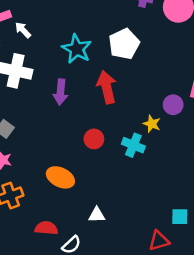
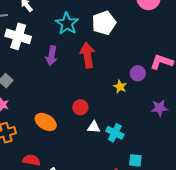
red circle: (94, 139) -> (80, 107), moved
cyan cross: (133, 145) -> (115, 133), moved
white triangle: (97, 215) -> (94, 127), moved

